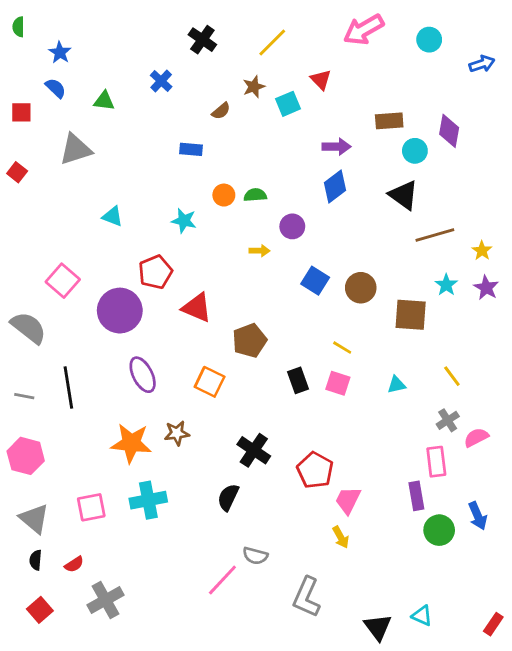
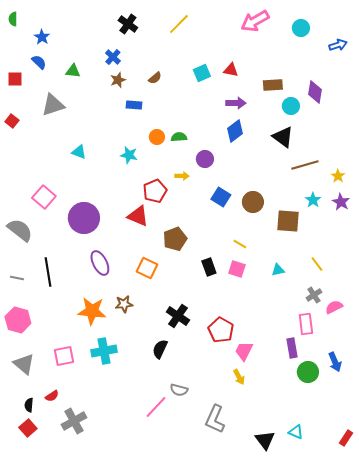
black cross: (202, 40) -> (128, 24), moved
yellow line: (272, 42) -> (179, 24), moved
red triangle: (321, 80) -> (231, 70), moved, turned -35
brown star: (254, 87) -> (118, 80), moved
red pentagon: (155, 272) -> (155, 191), moved
black semicircle: (36, 560) -> (29, 405), moved

